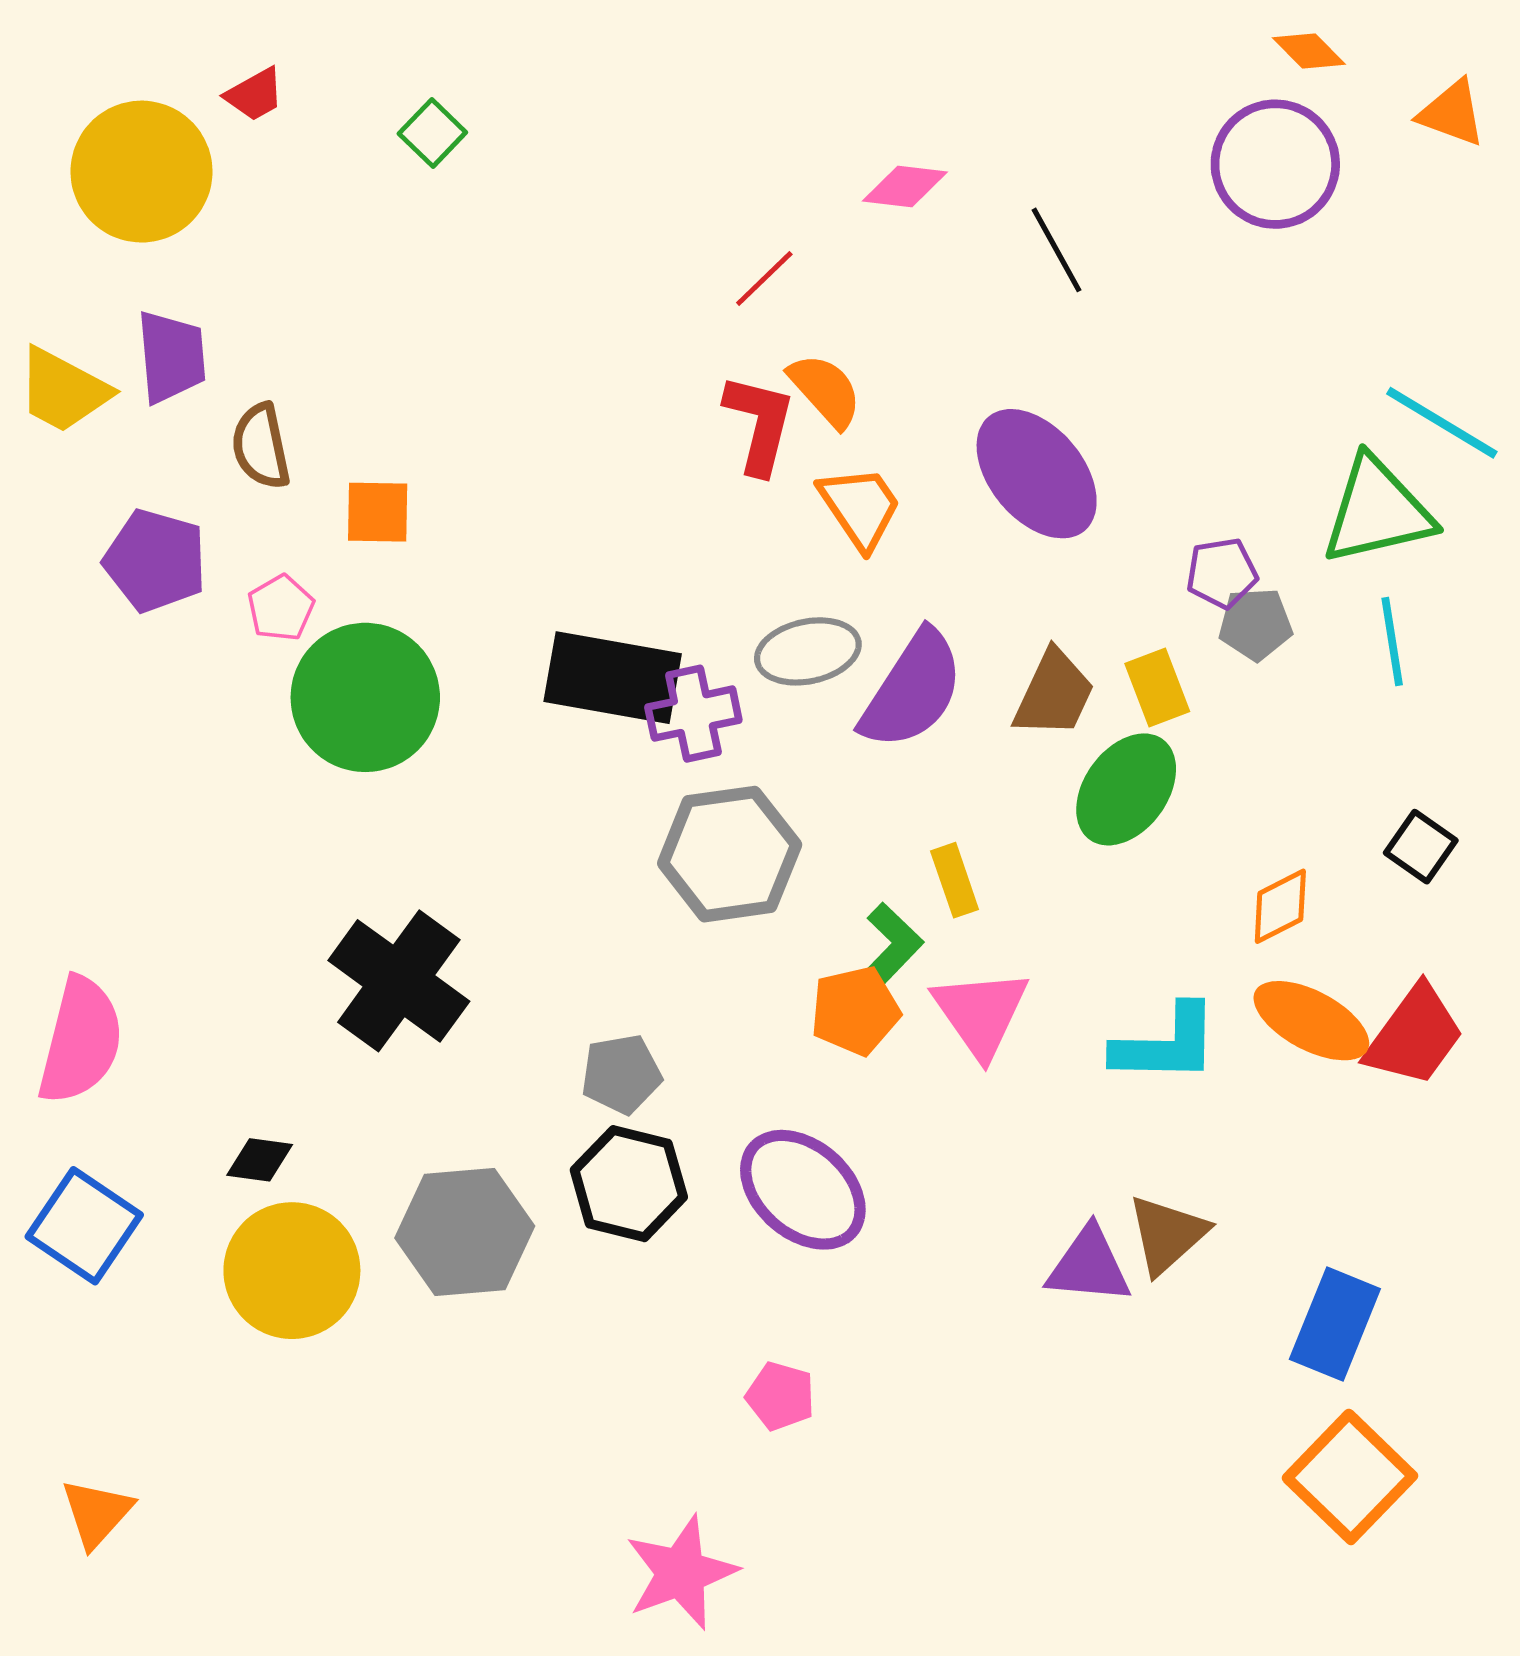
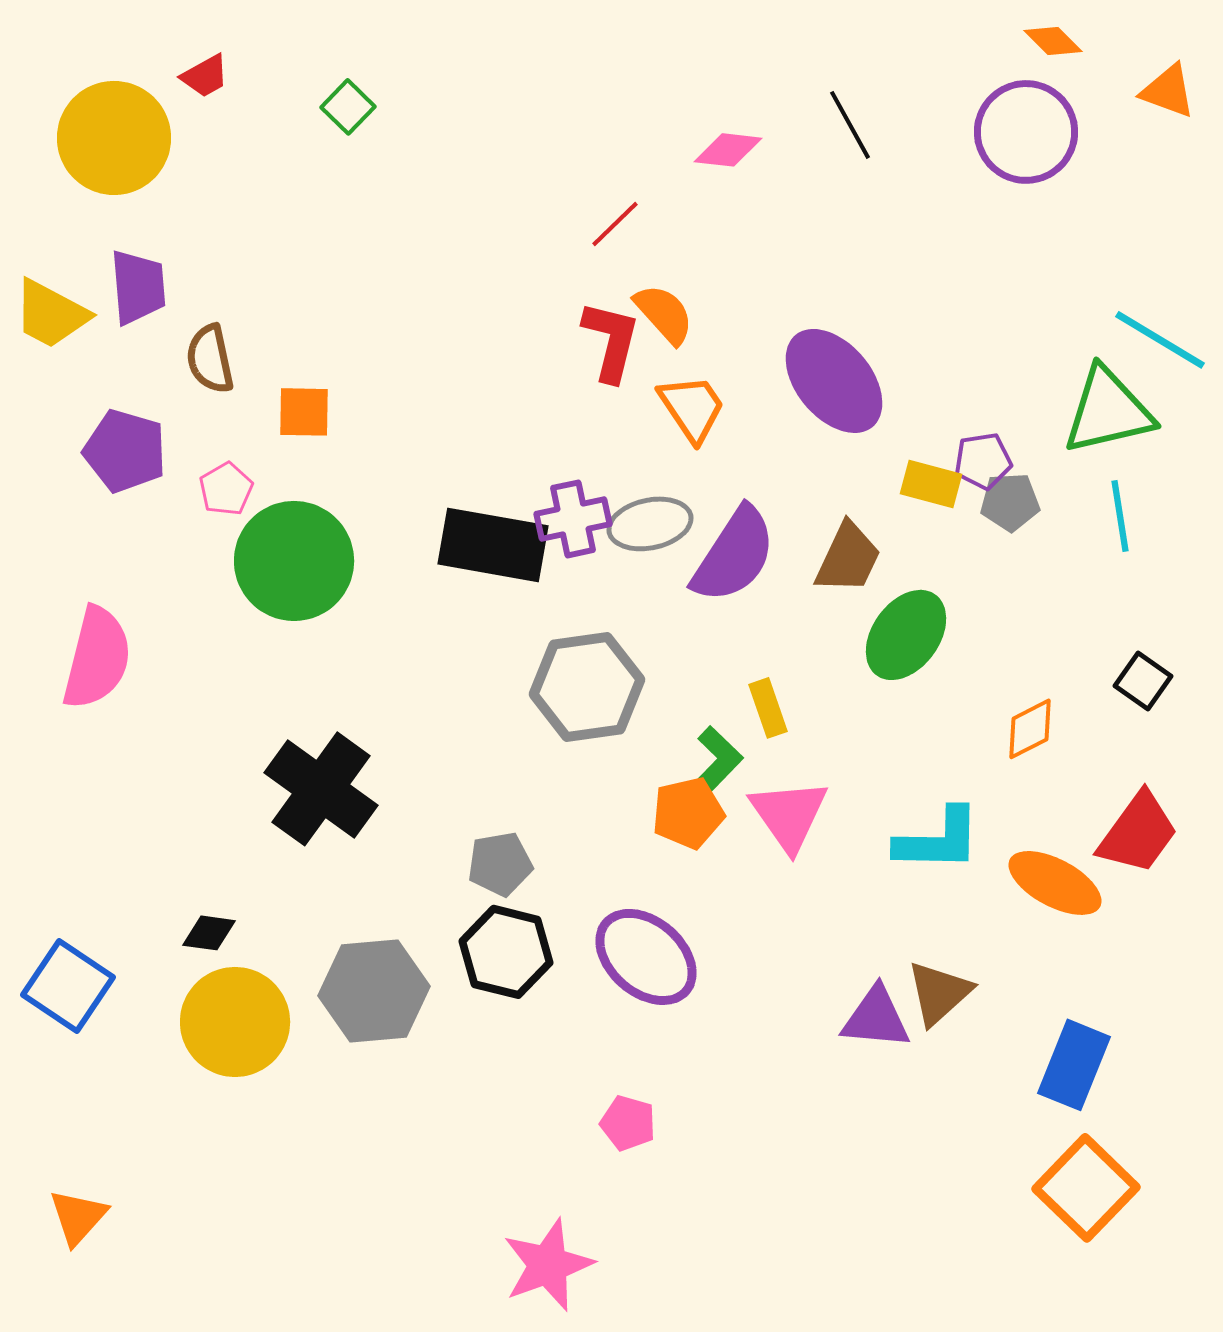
black line: (1057, 250) -> (850, 125), moved
yellow rectangle: (1157, 687) -> (931, 484), moved, turned -54
purple cross: (693, 714) -> (573, 519), moved
orange ellipse: (1311, 1021) -> (1055, 883), moved
pink semicircle: (81, 1041) -> (97, 658), moved

